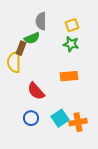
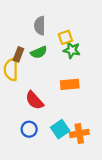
yellow square: (72, 25) -> (65, 37), moved
green semicircle: (32, 38) -> (39, 52), moved

